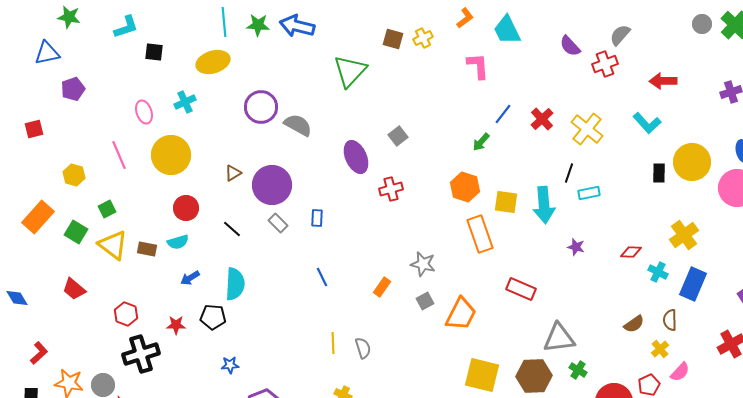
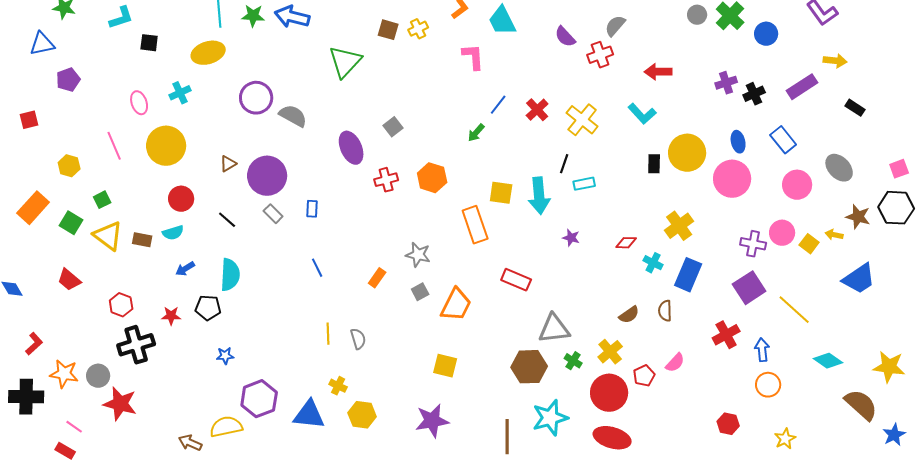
orange hexagon: (465, 187) -> (432, 178), moved
yellow cross: (660, 349) -> (610, 352), moved, size x1.4
yellow square: (482, 375) -> (445, 366), moved, size x0.7

